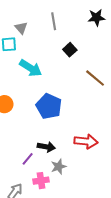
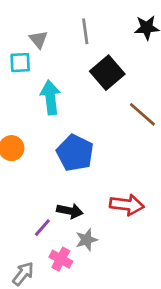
black square: (70, 50) -> (107, 73), size x1.6
cyan arrow: (31, 68) -> (50, 97), turned -130
pink cross: (41, 181) -> (61, 259), turned 35

